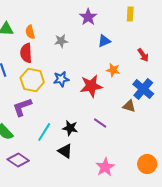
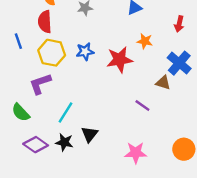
red arrow: (143, 55) -> (179, 24), turned 48
purple line: (100, 123) -> (142, 106), moved
black star: (70, 128) -> (64, 142), moved
black triangle: (65, 151) -> (90, 134), turned 35
pink star: (105, 167) -> (136, 153), turned 30

